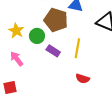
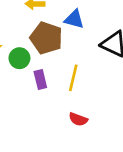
purple rectangle: (53, 51) -> (40, 80), turned 40

